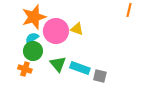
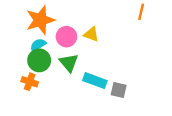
orange line: (129, 10) -> (141, 12), moved
pink circle: (56, 31) -> (66, 37), size x0.7
green triangle: (58, 64) -> (69, 63), moved

